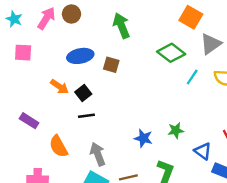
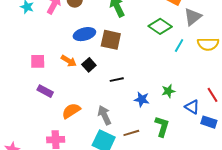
pink square: (23, 53) -> (38, 61), moved
brown square: (111, 65) -> (111, 40), size x1.5
black line: (86, 116) -> (117, 80), moved
orange semicircle: (58, 146) -> (71, 111), turned 90

